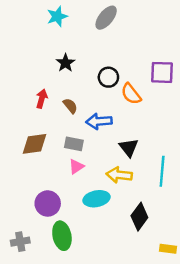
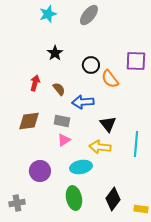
black diamond: (139, 217) -> (113, 199), moved
green ellipse: (62, 236) -> (74, 198), moved

